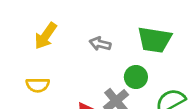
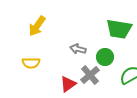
gray arrow: (100, 44) -> (78, 49), moved

